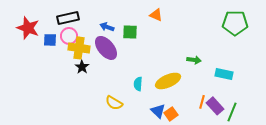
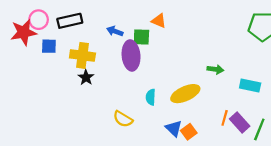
orange triangle: (156, 15) -> (159, 21), moved
red star: (28, 28) -> (24, 32), turned -30
pink circle: (69, 36) -> (39, 20), moved
purple ellipse: (106, 48) -> (131, 55), moved, turned 35

